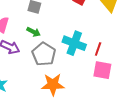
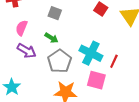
pink square: (102, 70) -> (96, 80), moved

